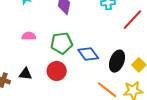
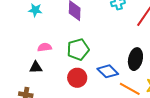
blue diamond: (88, 54) -> (108, 71), moved
black triangle: (25, 74) -> (36, 67), moved

